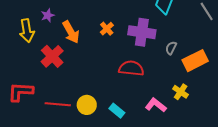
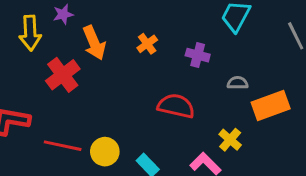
purple cross: (142, 32) -> (198, 55), size x0.6
gray semicircle: (171, 48) -> (238, 83), turned 56
yellow cross: (181, 92) -> (230, 140), moved

